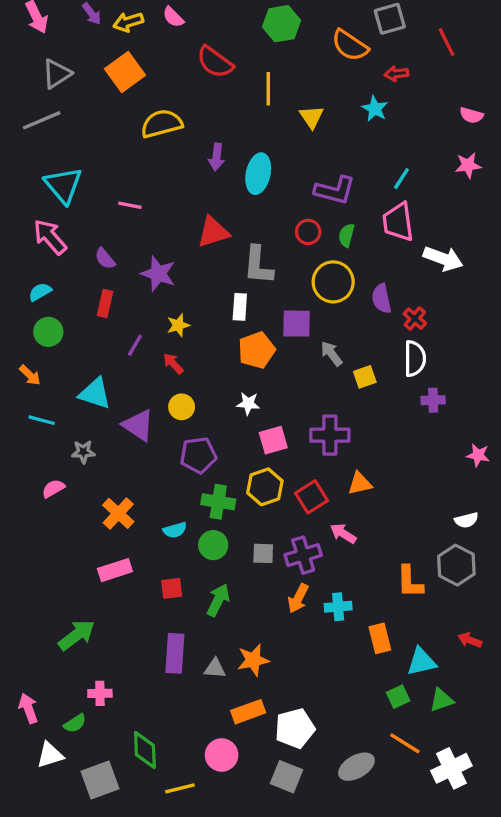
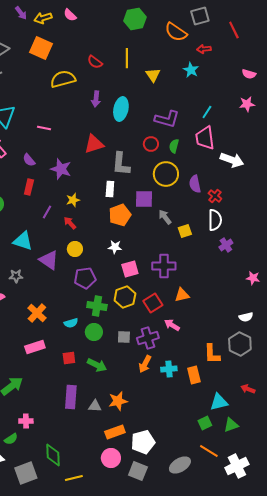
red semicircle: (215, 62) -> (95, 62), moved, size x0.7
orange square: (125, 72) -> (41, 48), turned -30
purple cross: (433, 400) -> (226, 245), turned -32
green arrow: (218, 600) -> (97, 365), turned 90
orange rectangle: (380, 638) -> (194, 375), moved
pink circle: (222, 755) -> (111, 458), moved

